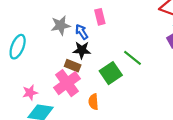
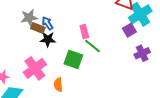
pink rectangle: (100, 17) -> (84, 32), moved
brown rectangle: (73, 66) -> (38, 28), moved
green square: (111, 73) -> (73, 59), turned -36

